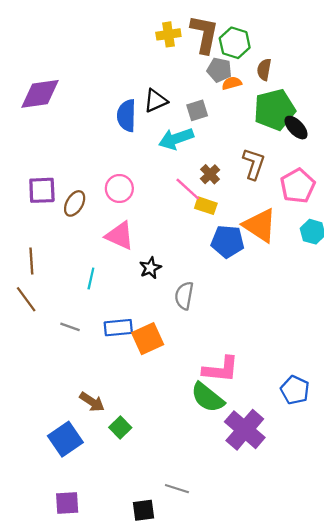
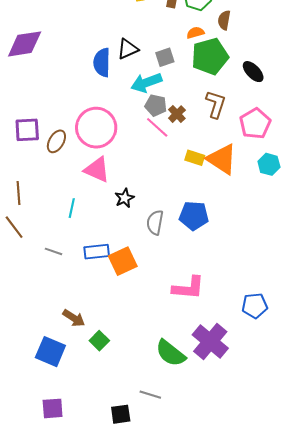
gray pentagon: (219, 70) -> (156, 105), moved
green pentagon: (275, 110) -> (210, 56), moved
pink circle: (119, 189) -> (96, 128), size x1.6
yellow rectangle: (206, 206) -> (195, 158), moved
blue pentagon: (227, 241) -> (194, 216), moved
blue pentagon: (295, 390) -> (255, 306), turned -30
green semicircle: (208, 397) -> (171, 353), moved
blue square: (65, 439) -> (50, 352), turned -32

